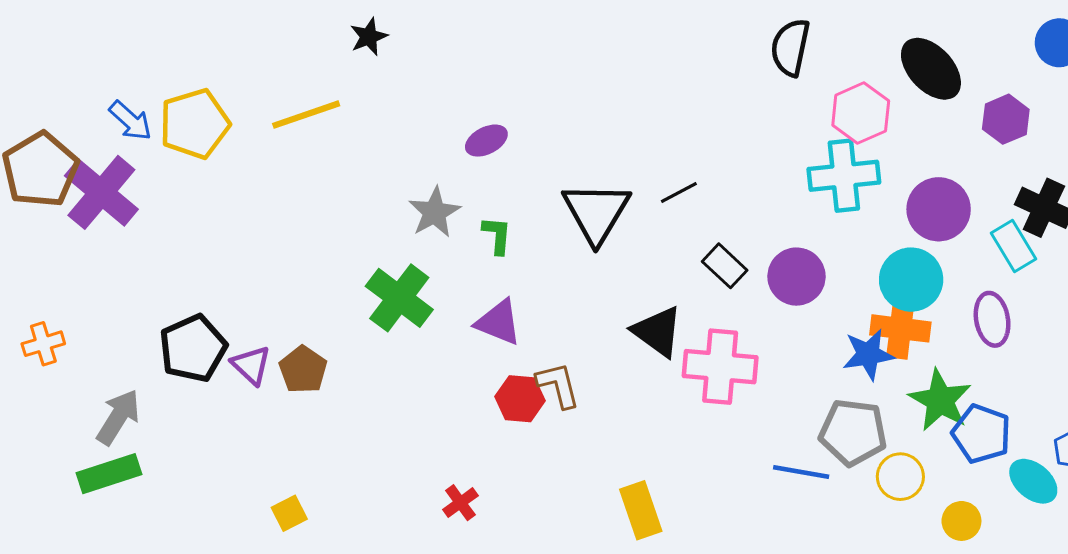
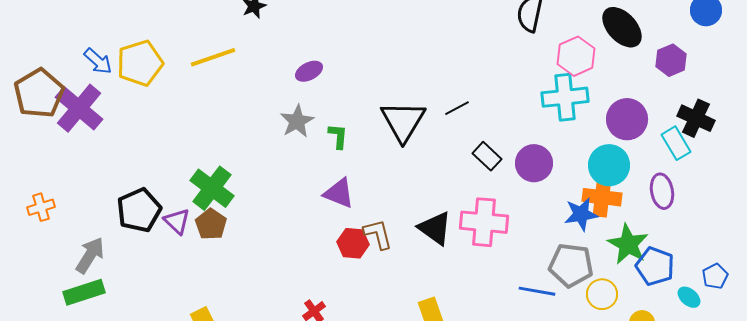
purple ellipse: (486, 141) -> (309, 71), moved
green cross: (399, 298) -> (212, 188), moved
black triangle: (657, 332) -> (435, 228), moved
cyan ellipse: (1033, 481) -> (689, 297), size x0.7

